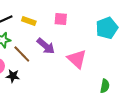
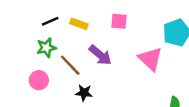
pink triangle: (77, 59) -> (150, 59), moved
black star: (13, 76) -> (84, 93), moved

